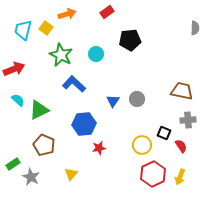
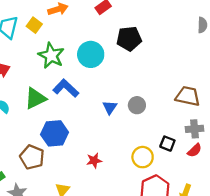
cyan circle: (96, 54) -> (91, 54), size x1.5
green triangle: (39, 110) -> (35, 98), moved
blue hexagon: (84, 124) -> (55, 133), moved
red semicircle: (181, 146) -> (195, 150), moved, turned 80

